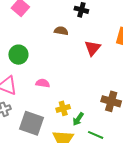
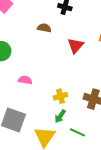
yellow cross: (63, 108) -> (60, 96), moved

